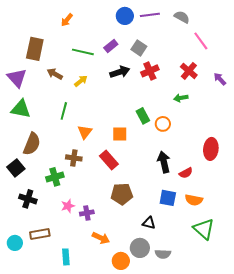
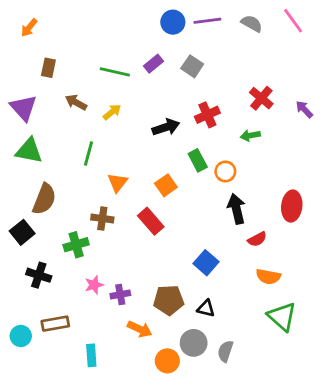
orange arrow: (67, 20) -> (29, 28), moved
pink line: (201, 41) -> (293, 21), moved
brown rectangle: (35, 49) -> (48, 68), size x0.6
red cross: (150, 71) -> (207, 115), moved
black arrow: (120, 72) -> (166, 127), moved
orange square: (120, 134) -> (166, 185), turned -35
black arrow: (164, 162) -> (236, 209), moved
brown pentagon: (122, 194) -> (169, 300), moved
blue square: (168, 198) -> (206, 263), moved, turned 30
gray semicircle: (163, 254) -> (225, 351), turned 105

